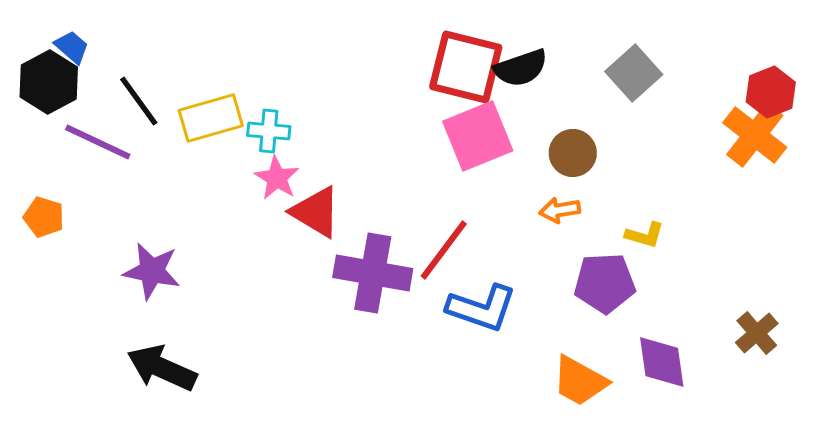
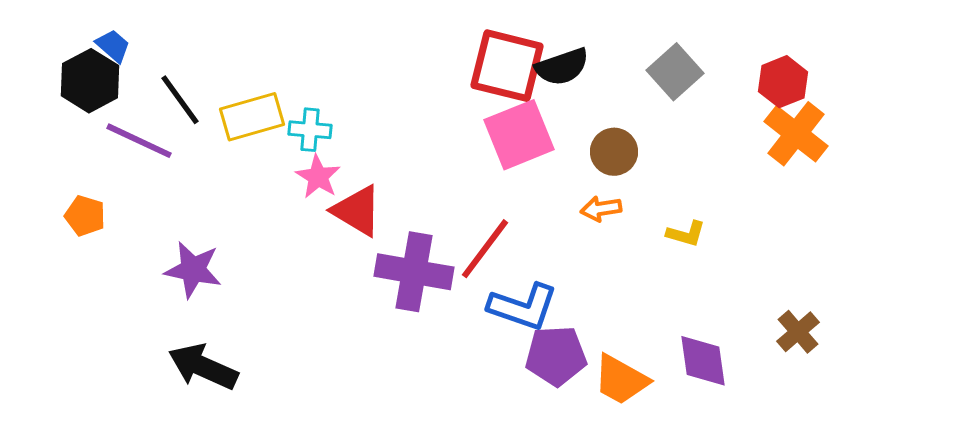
red hexagon: (771, 92) -> (783, 82), moved
purple pentagon: (605, 283) -> (556, 356), moved

